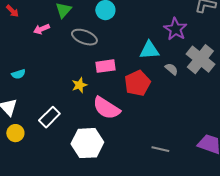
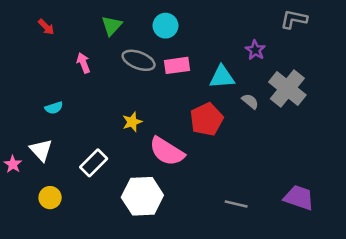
pink arrow: (41, 29) -> (83, 63), moved, turned 91
purple star: (175, 29) -> (255, 50), size x0.7
pink rectangle: (105, 66) -> (177, 65), moved
yellow circle: (15, 133) -> (50, 198), moved

